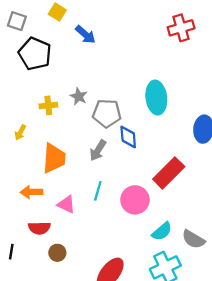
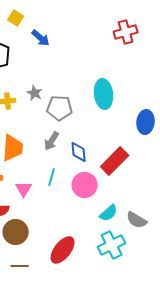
blue diamond: (128, 137) -> (79, 152), moved
pink triangle: (66, 204) -> (24, 189), turned 36
brown circle: (57, 253) -> (16, 232), size x1.6

